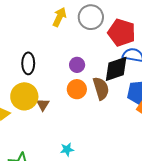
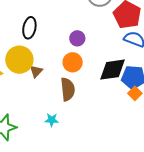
black diamond: (116, 69) -> (112, 70), moved
brown semicircle: (101, 88) -> (68, 89), moved

